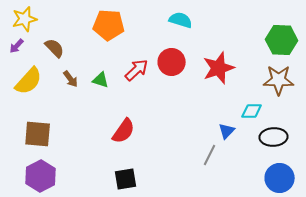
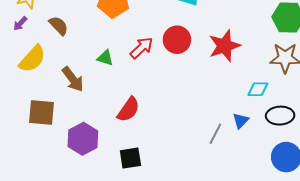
brown arrow: (71, 79) -> (73, 79), moved, size x1.5
blue triangle: (227, 131) -> (241, 121), moved
purple hexagon: (41, 176) -> (83, 139), moved

